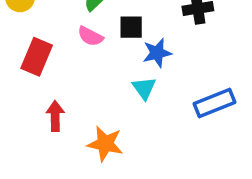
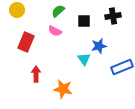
black square: (131, 27) -> (84, 21), moved
blue star: (157, 53) -> (99, 46), moved

